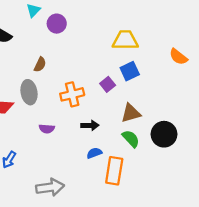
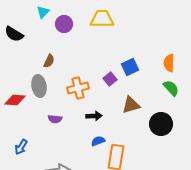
yellow trapezoid: (125, 40) -> (102, 19), moved
orange semicircle: (178, 57) -> (169, 63), moved, turned 54
green semicircle: (131, 139) -> (171, 88), moved

